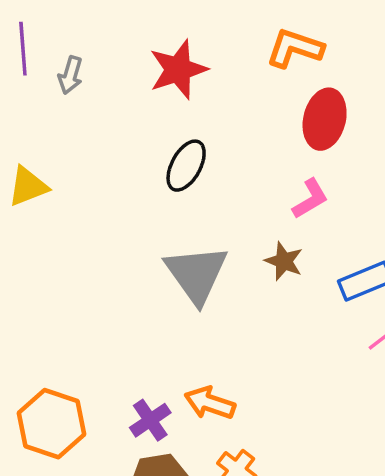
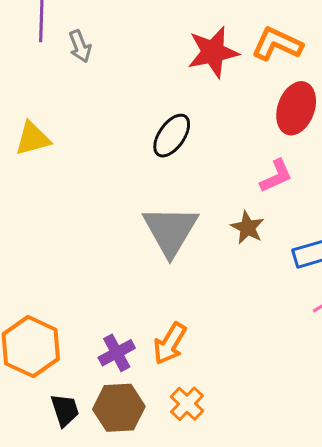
red star: (178, 70) -> (213, 52), moved
gray arrow: (70, 75) -> (80, 46), turned -44
orange arrow: (210, 403) -> (170, 344), turned -84

